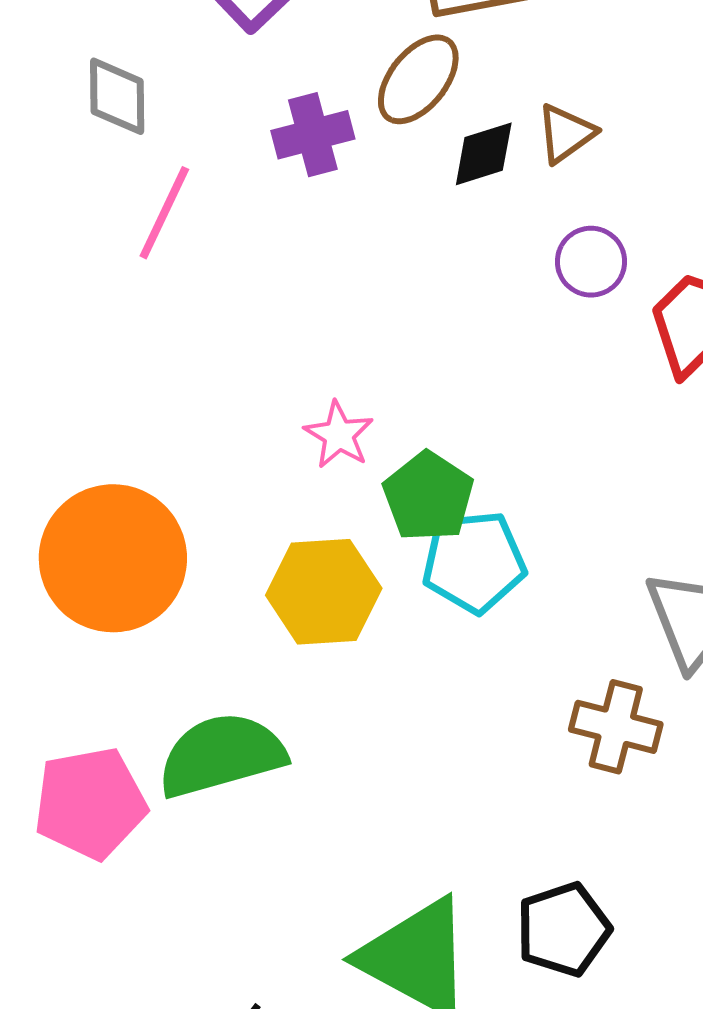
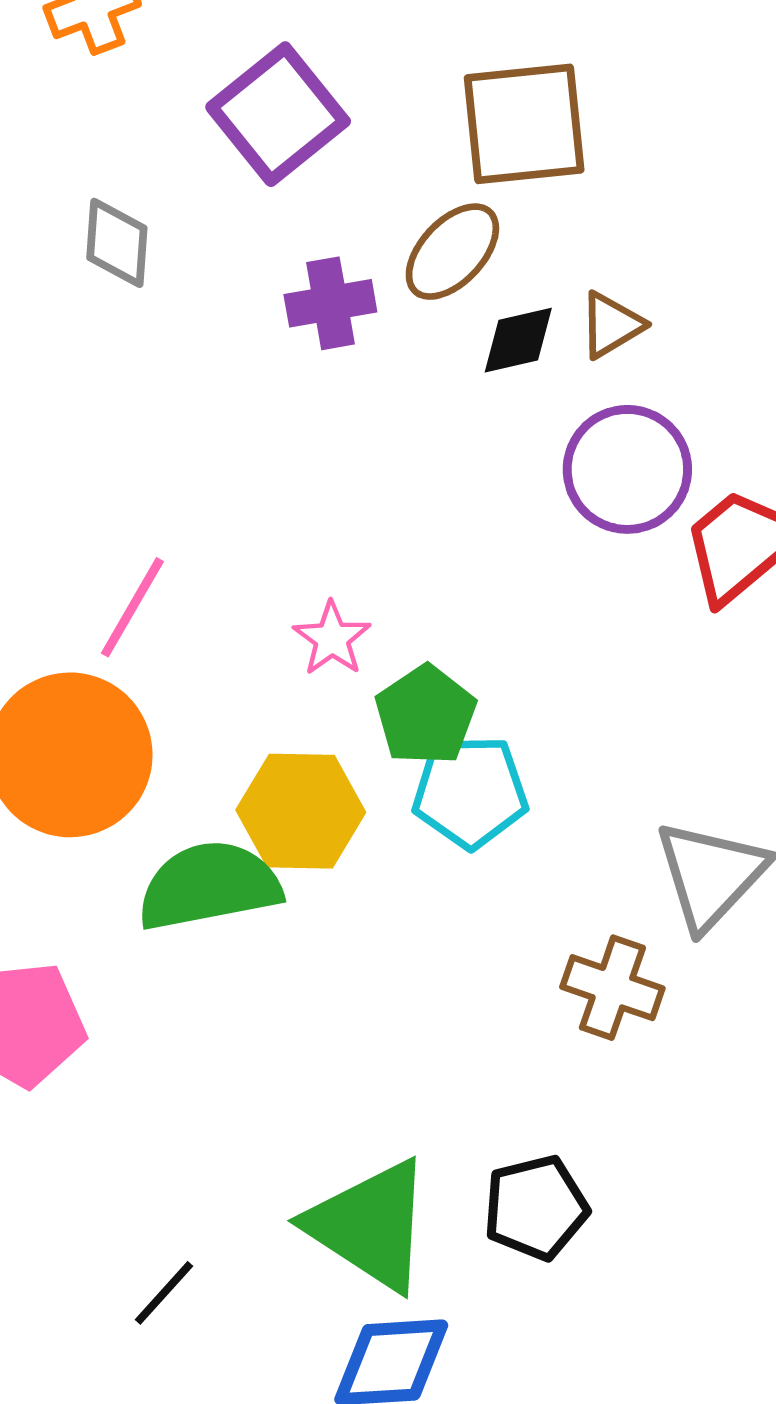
pink line: (164, 213) -> (132, 607), moved
purple circle: (591, 262) -> (627, 469), size x1.6
green semicircle: (222, 755) -> (209, 886), moved

